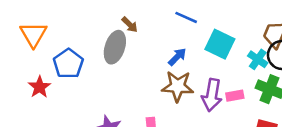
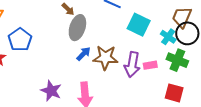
gray ellipse: (115, 47) -> (77, 28), moved
blue arrow: (177, 57) -> (84, 54), moved

